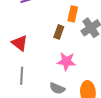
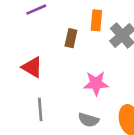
brown rectangle: (59, 32) -> (71, 38), moved

